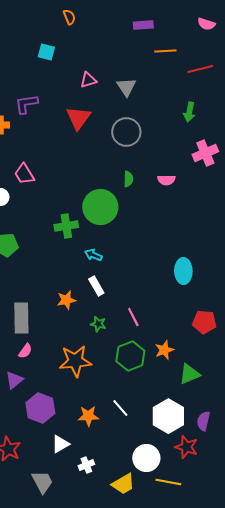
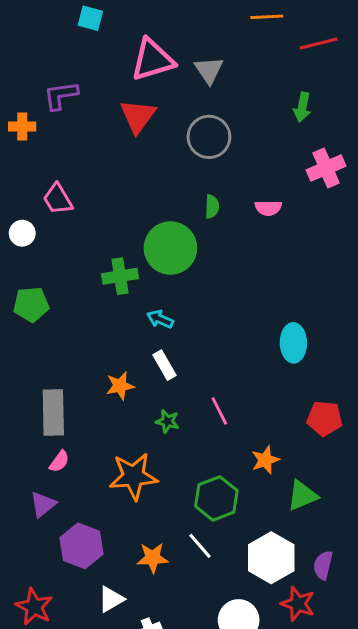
pink triangle: (88, 80) -> (153, 60), size x1.8
green hexagon: (130, 356) -> (216, 498), moved

